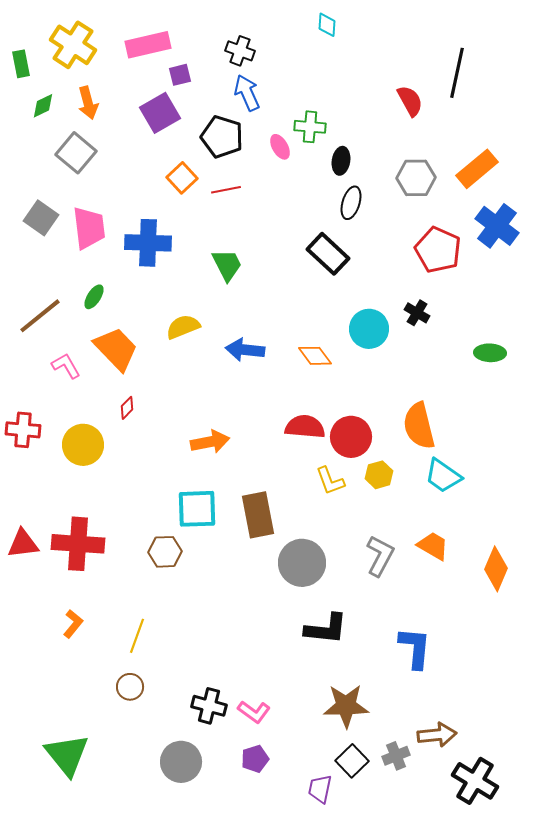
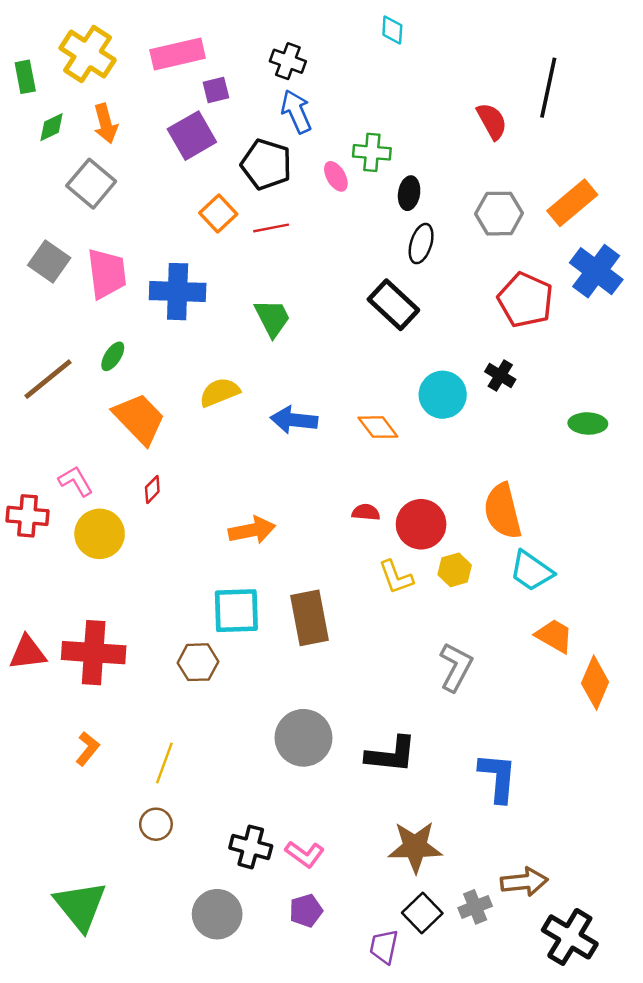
pink L-shape: (66, 366) -> (76, 481), moved
red semicircle: (305, 427) -> (366, 512), size x0.6
orange trapezoid: (433, 546) -> (554, 636), moved
gray circle: (302, 563) -> (304, 738), moved

